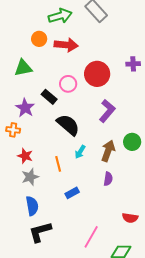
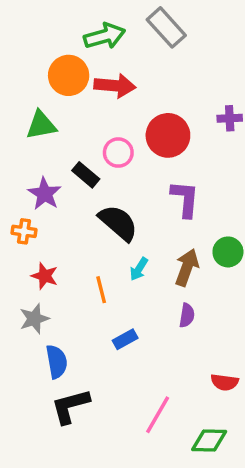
orange circle: (39, 39) -> (69, 75), size x1.5
purple L-shape: (107, 111) -> (185, 199), turned -35
gray star: (30, 177) -> (34, 319), moved

